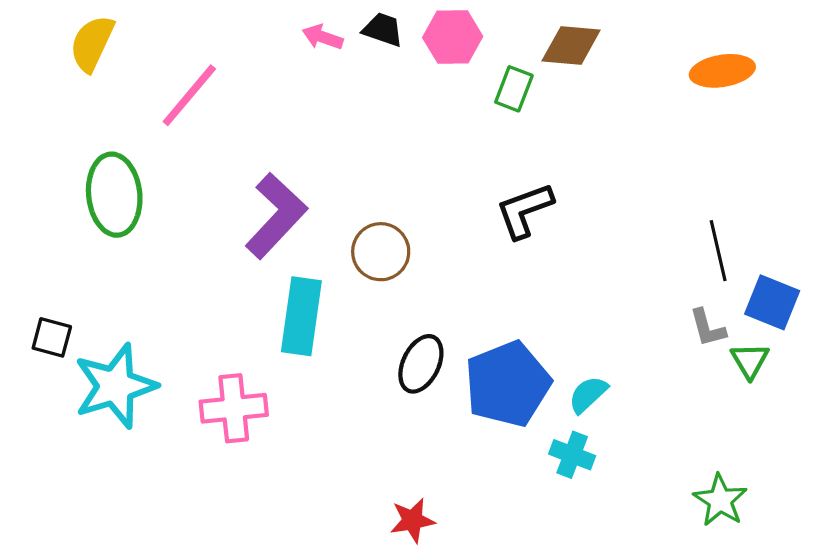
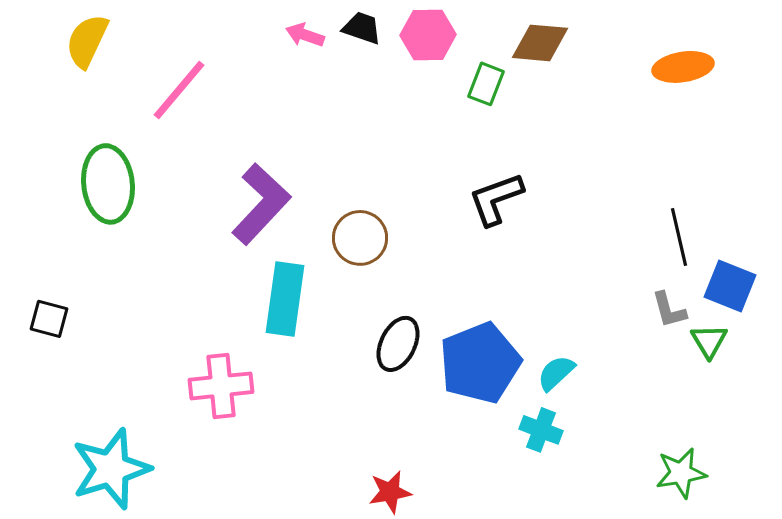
cyan star: (115, 386) -> (111, 469), moved
green star: (720, 500) -> (681, 473), turned 30

